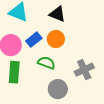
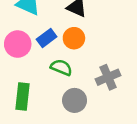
green rectangle: (14, 72) -> (22, 97), moved

